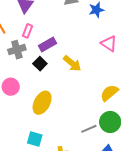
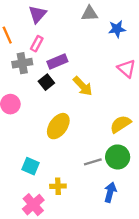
yellow ellipse: (42, 103) -> (58, 126), moved

